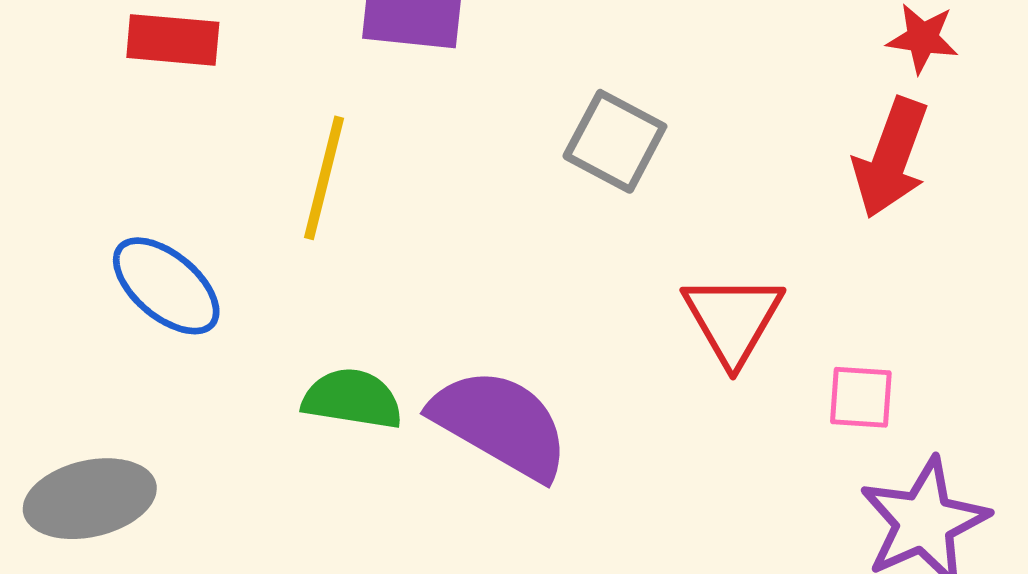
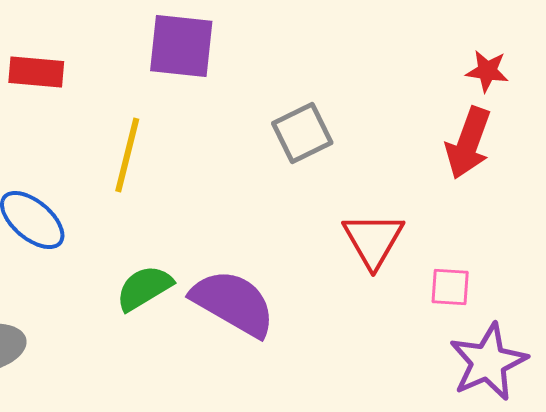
gray square: (615, 141) -> (302, 133), turned 36
green semicircle: (352, 399) -> (144, 288), turned -40

